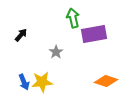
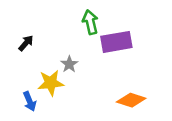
yellow star: (42, 82) -> (51, 83), moved

